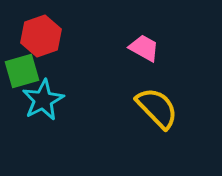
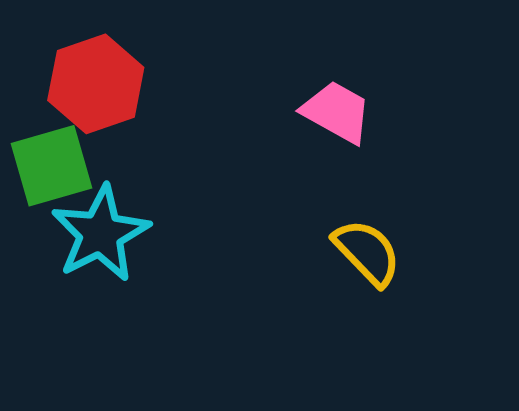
yellow semicircle: (157, 108) -> (367, 252), size x0.7

